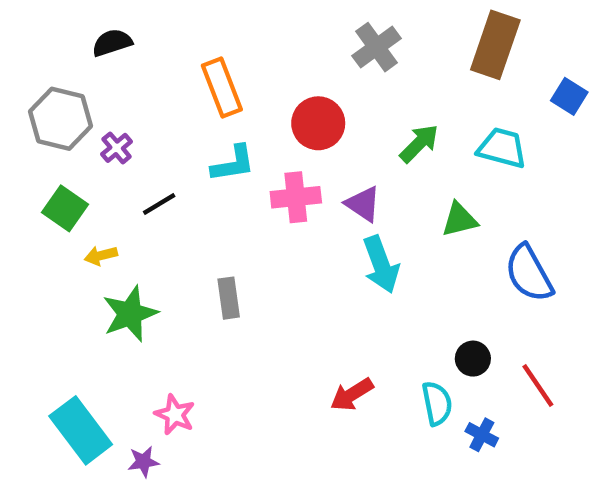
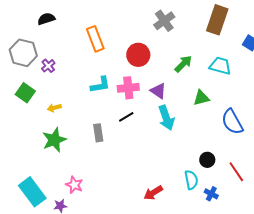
cyan L-shape: (233, 164) -> (100, 85), moved
black line: (159, 204) -> (126, 117), moved
yellow arrow: (101, 255) -> (54, 108), moved
red arrow: (352, 394) -> (153, 193), moved

